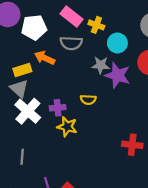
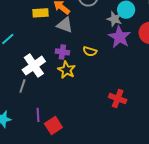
gray star: (101, 65) -> (114, 19), moved
gray triangle: (19, 89) -> (65, 25), moved, turned -36
white cross: (28, 111) -> (34, 66), moved

